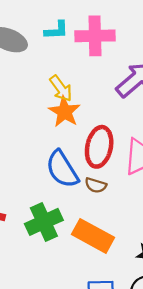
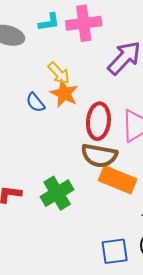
blue semicircle: (62, 169) -> (35, 102), moved, size x0.6
brown semicircle: (96, 185) -> (99, 155), size x1.8
orange rectangle: (93, 236) -> (118, 180), moved

